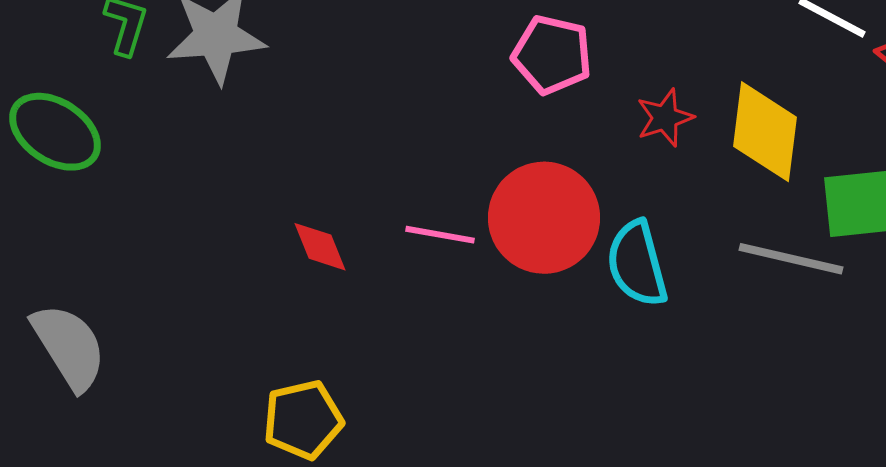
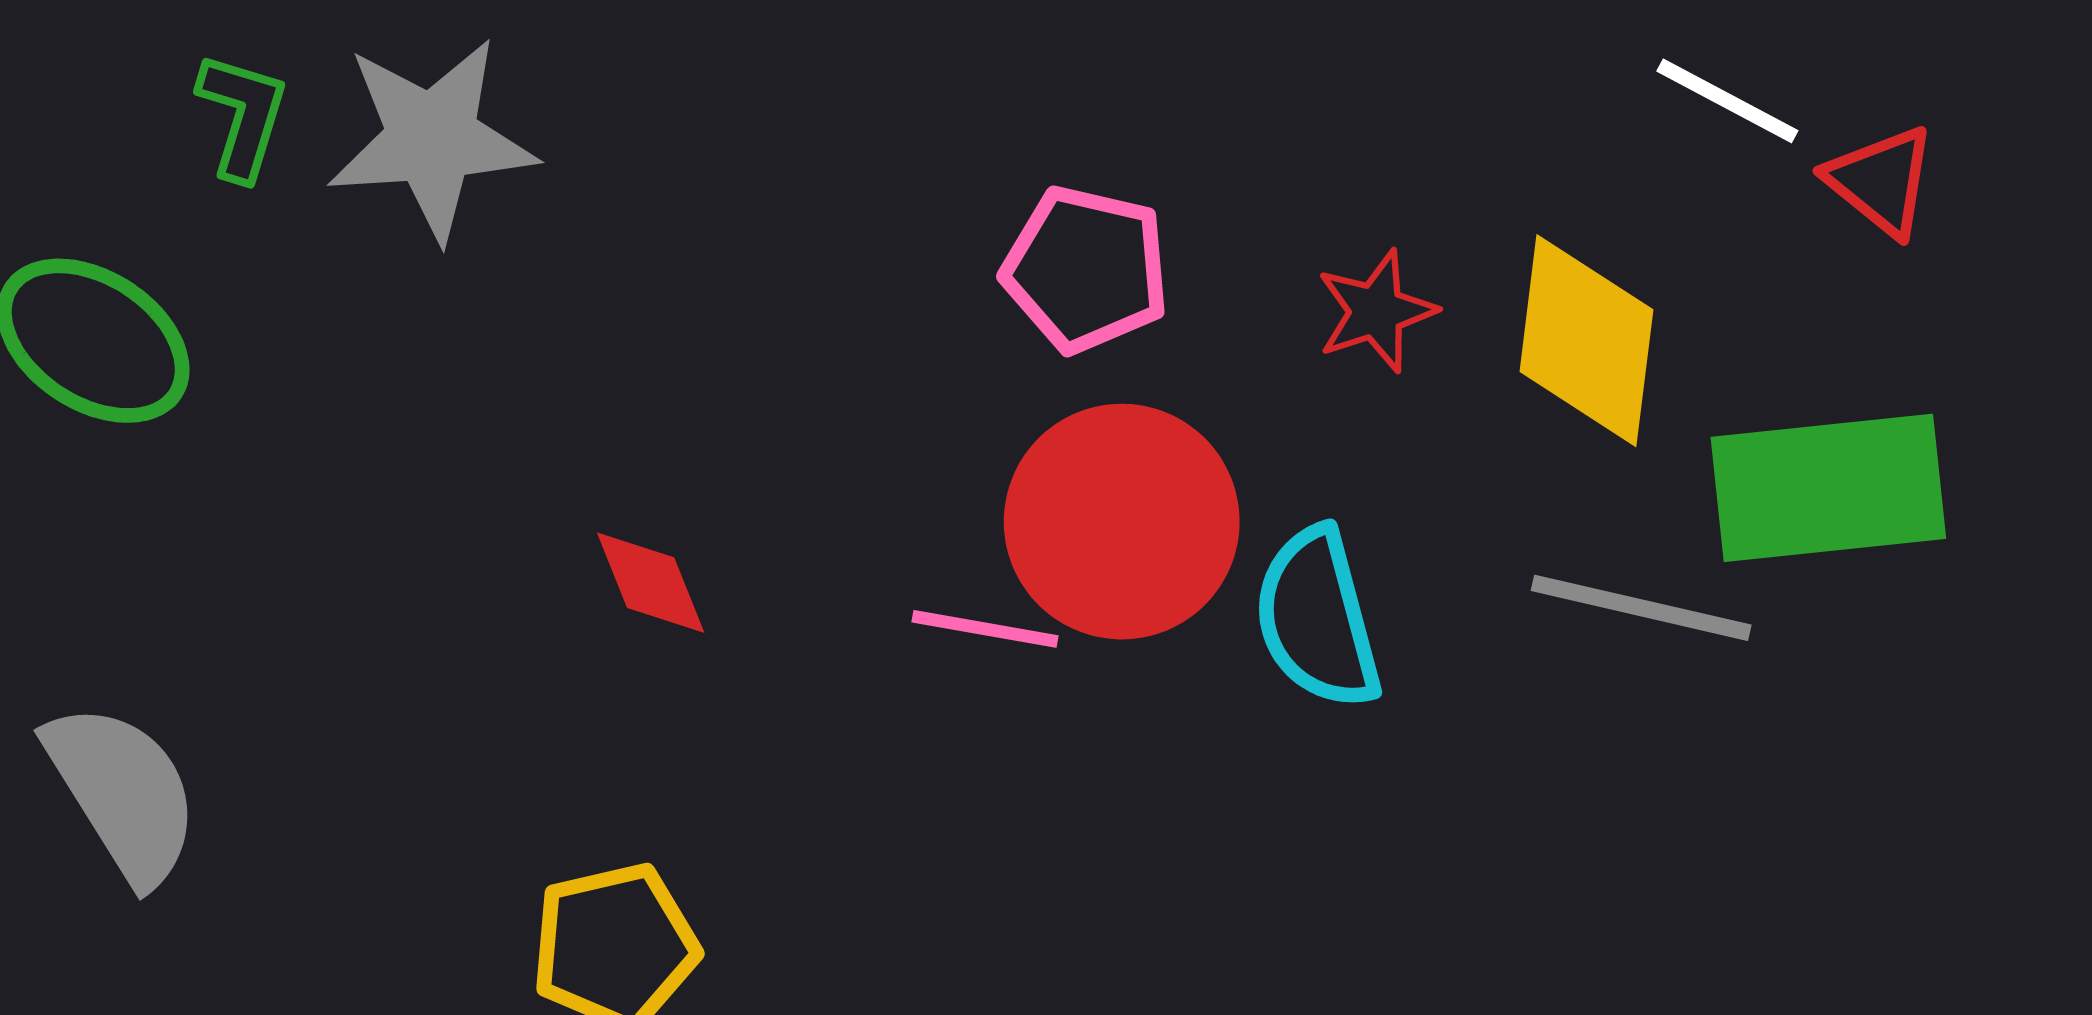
pink pentagon: (552, 55) -> (1086, 269), moved
pink line: (440, 235) -> (985, 629), moved

